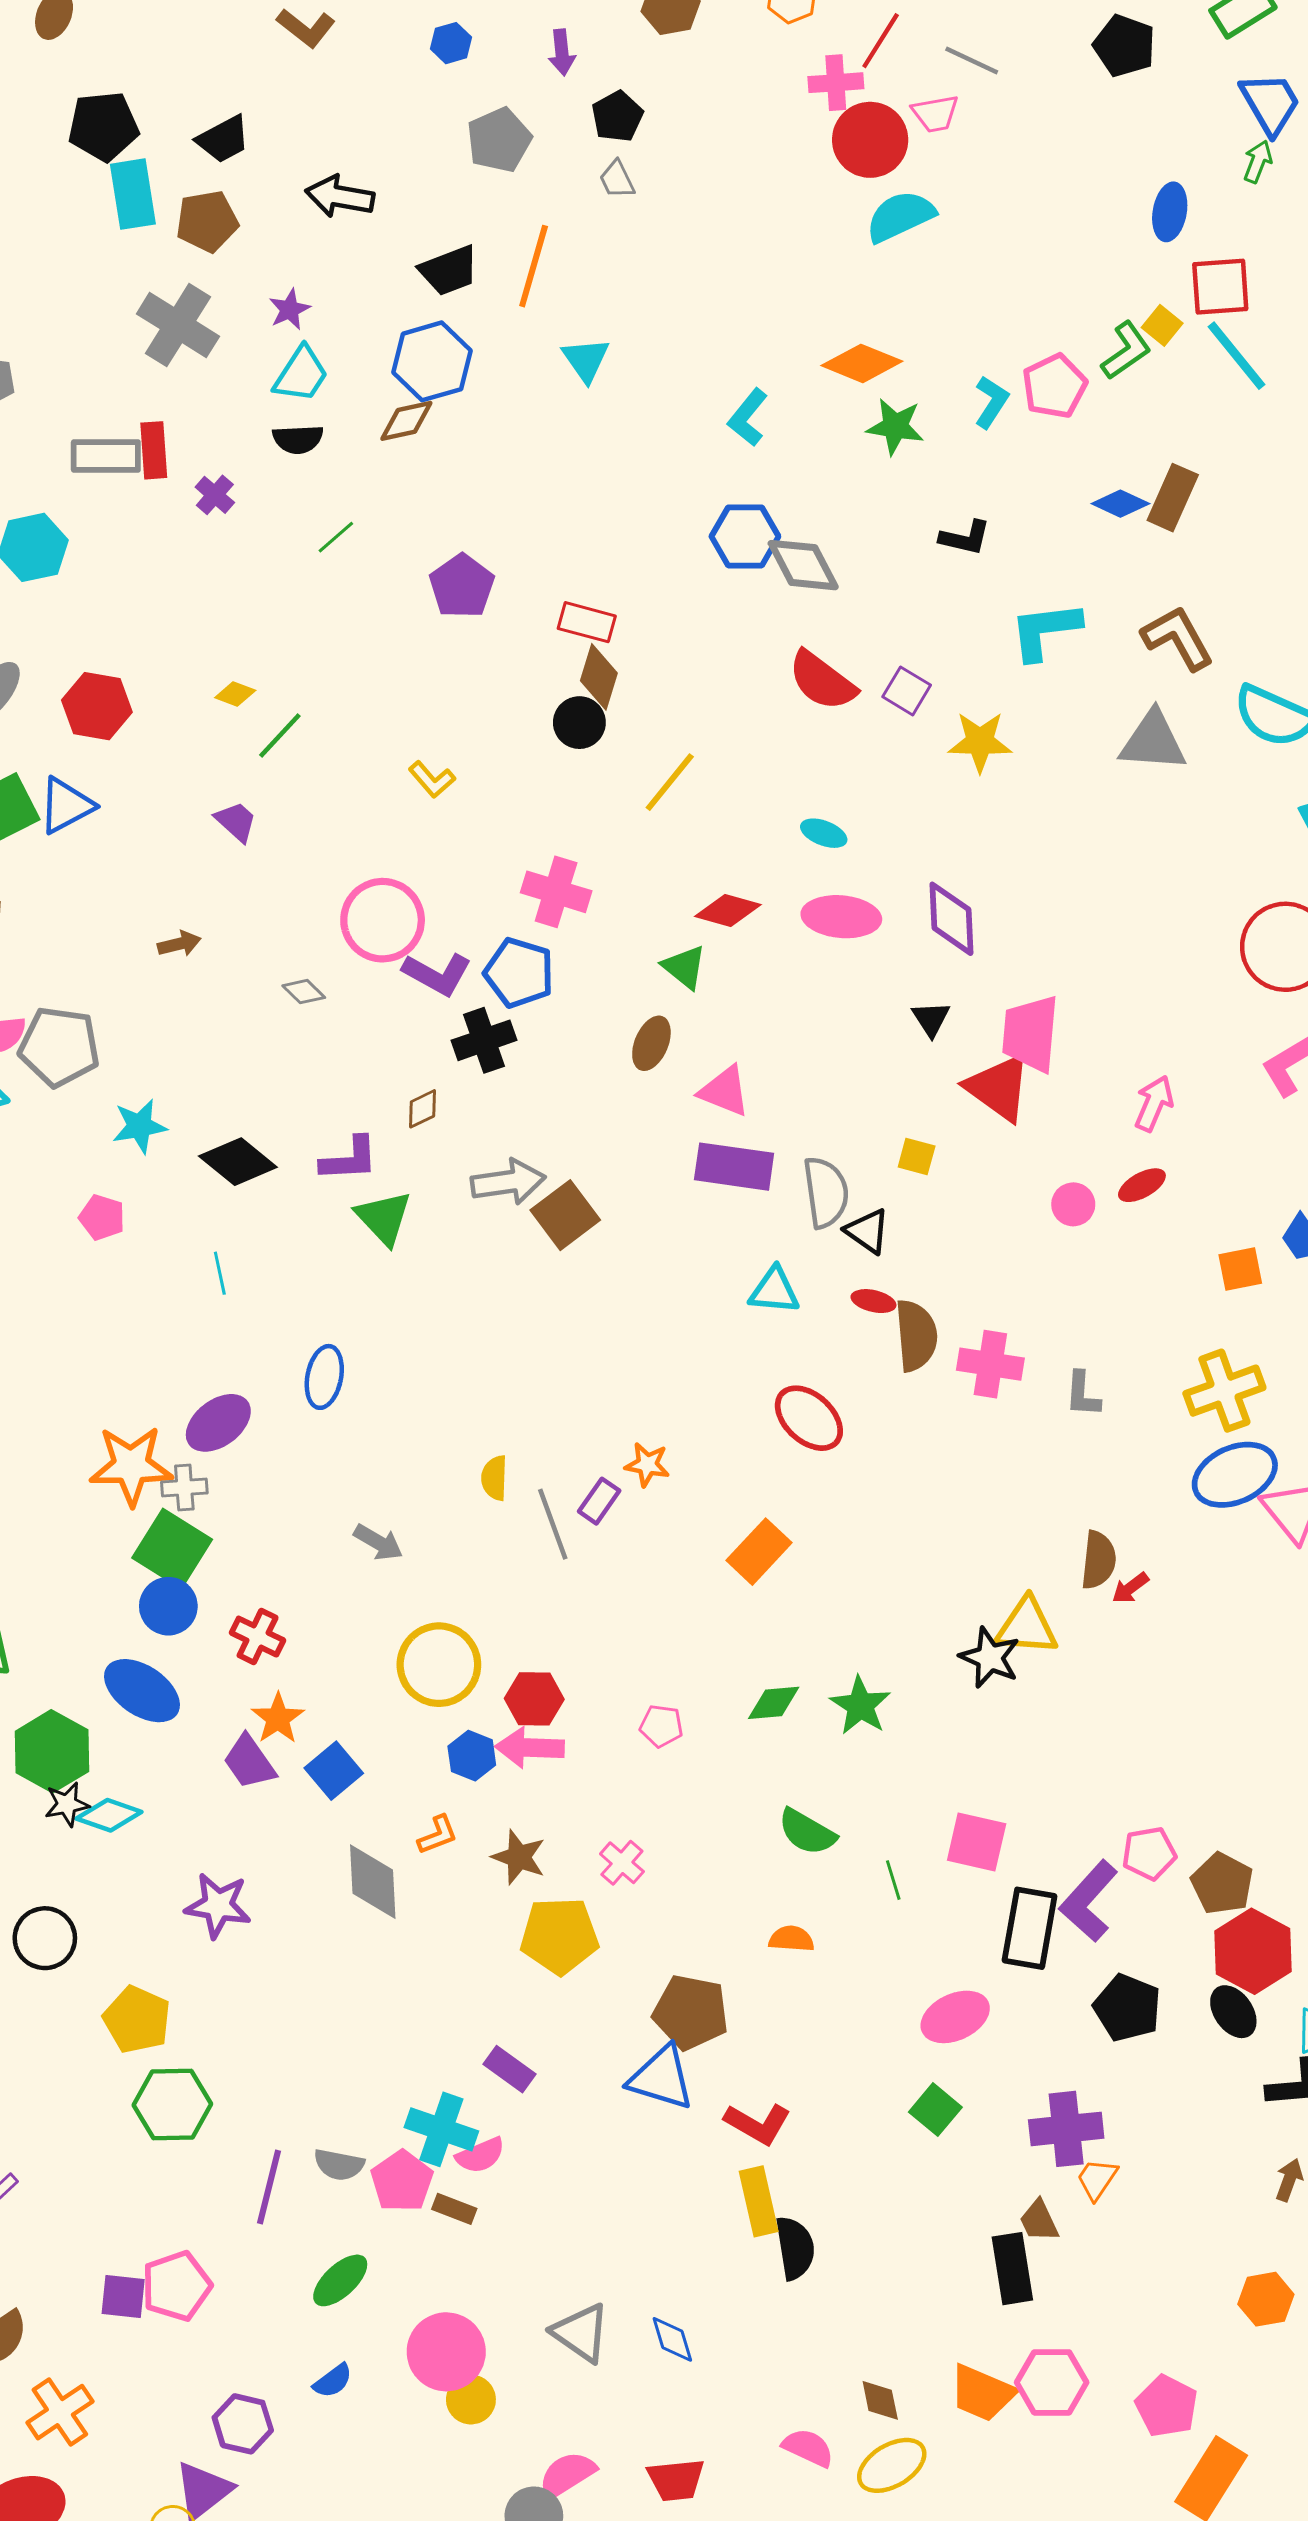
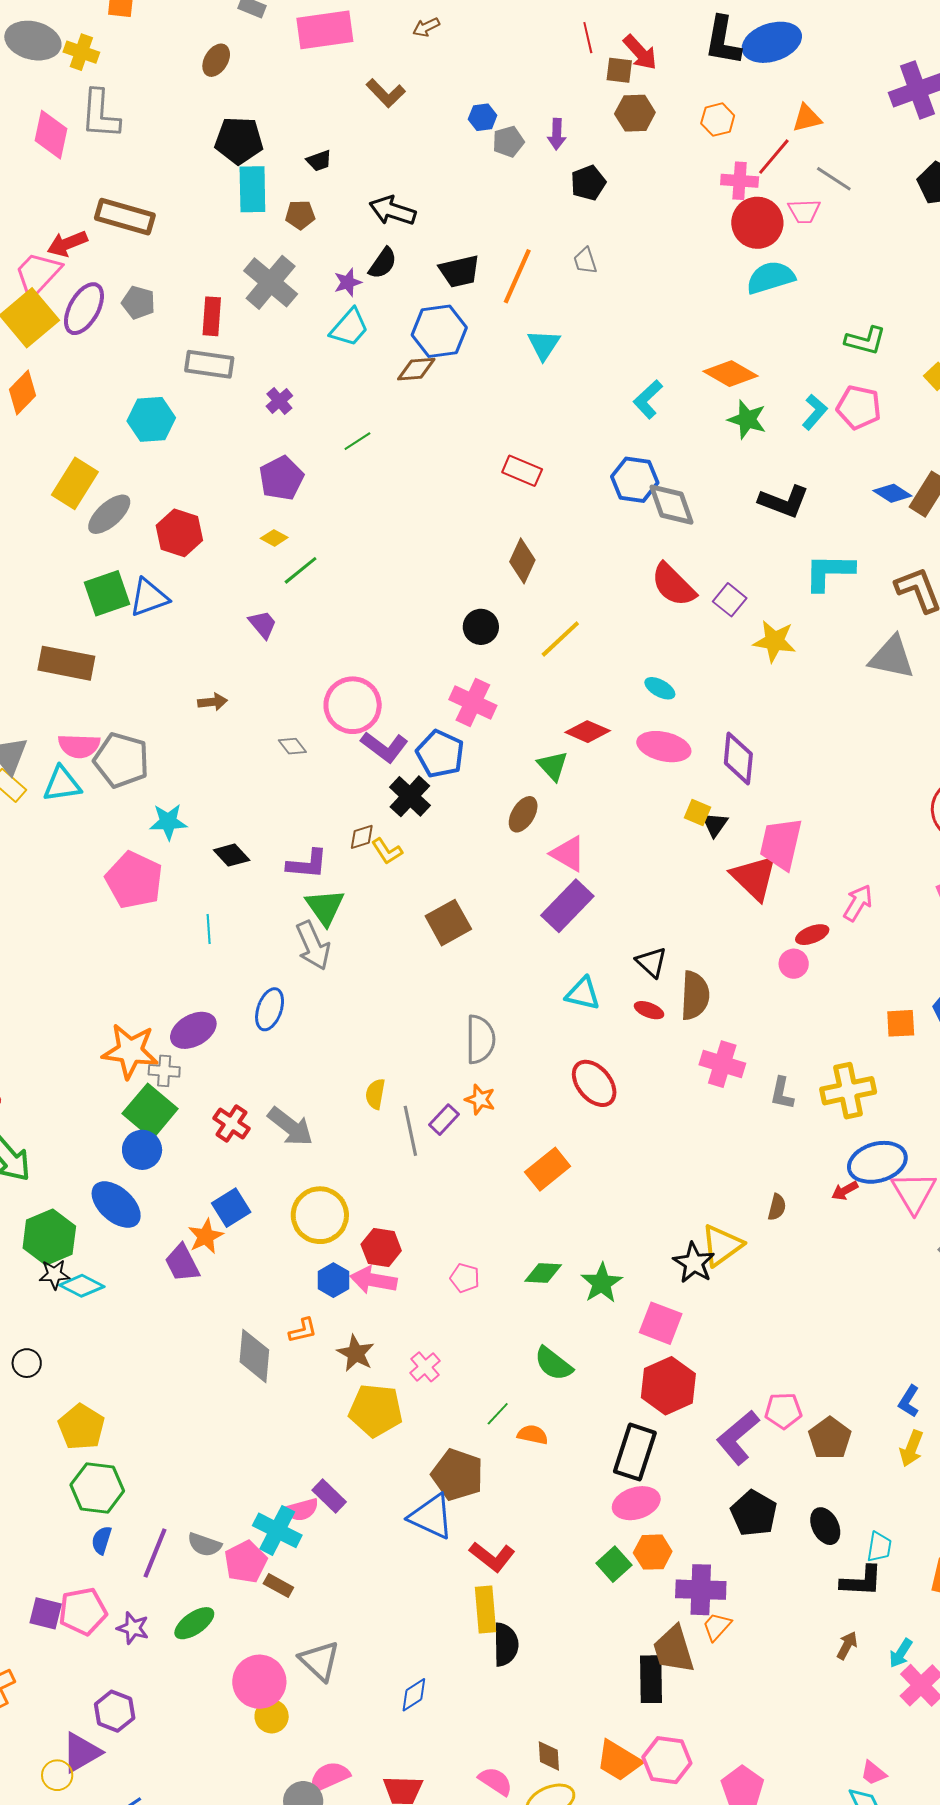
black trapezoid: (223, 139) -> (319, 161), size x0.7
gray pentagon: (499, 140) -> (508, 142), moved, size x0.7
gray trapezoid: (617, 180) -> (585, 261), moved
brown pentagon: (207, 221) -> (300, 215), size x0.7
green L-shape: (1126, 351) -> (865, 341), moved, turned 42
pink pentagon: (1054, 386) -> (859, 407), turned 30
black semicircle: (298, 439) -> (383, 263), moved, turned -60
red rectangle: (154, 450) -> (212, 316), moved
black L-shape: (965, 538) -> (784, 502), size x1.4
purple pentagon: (462, 586) -> (281, 478), moved
red rectangle: (587, 622) -> (522, 471), moved
black circle: (579, 723) -> (481, 627), moved
yellow L-shape: (432, 779) -> (387, 851), moved
black cross: (484, 1040) -> (410, 796), turned -36
yellow square: (917, 1156) -> (697, 812), moved
black diamond: (238, 1162) -> (232, 855), size x0.7
purple rectangle: (734, 1167) -> (567, 906), turned -62
gray arrow: (508, 1182) -> (313, 945), moved, turned 66
red ellipse: (1142, 1185) -> (812, 935), moved
gray semicircle: (826, 1192) -> (480, 1039), moved
pink pentagon: (102, 1217) -> (134, 880), size x1.8
brown semicircle: (916, 1335) -> (695, 996), moved
yellow cross: (1224, 1391) -> (848, 1091), moved
gray arrow: (378, 1542) -> (290, 1127), size x1.4
brown semicircle: (1099, 1560) -> (777, 1207), size x0.7
red arrow: (1130, 1588) -> (845, 1191), moved
yellow triangle: (1027, 1626) -> (722, 1245), turned -48
red cross: (258, 1637) -> (232, 1123), moved
blue square: (334, 1771) -> (231, 1208), moved
pink square: (977, 1842) -> (661, 1323), moved
green line: (893, 1880) -> (498, 1414), moved, turned 52
purple star: (218, 1905) -> (133, 1628), moved, size x0.7
black rectangle: (1030, 1928) -> (635, 1452), moved
black circle: (45, 1938) -> (27, 1363), size x0.7
red hexagon: (1253, 1951) -> (668, 1386), moved
pink semicircle: (480, 2155) -> (301, 1510), moved
brown trapezoid: (1039, 2221) -> (674, 1649), size x1.6
orange hexagon: (1266, 2299) -> (653, 1552), moved
gray triangle: (581, 2333) -> (320, 1661), moved
blue diamond: (672, 2339) -> (414, 1695), turned 66
blue semicircle: (333, 2381) -> (102, 1540), moved, turned 136

